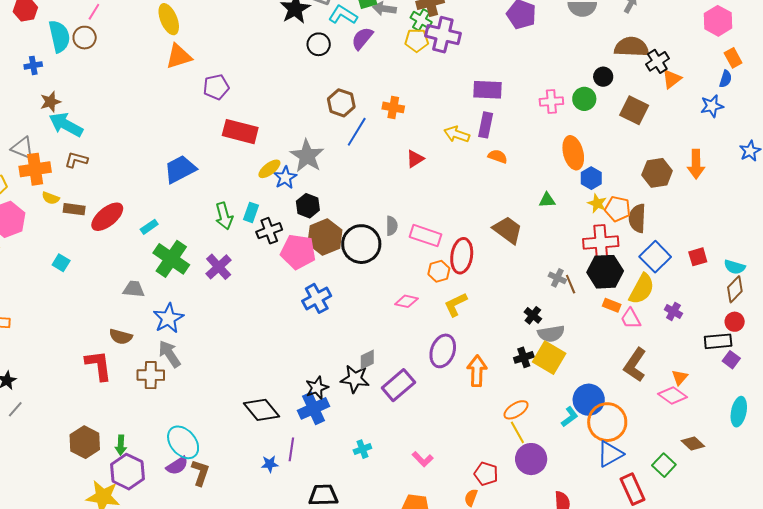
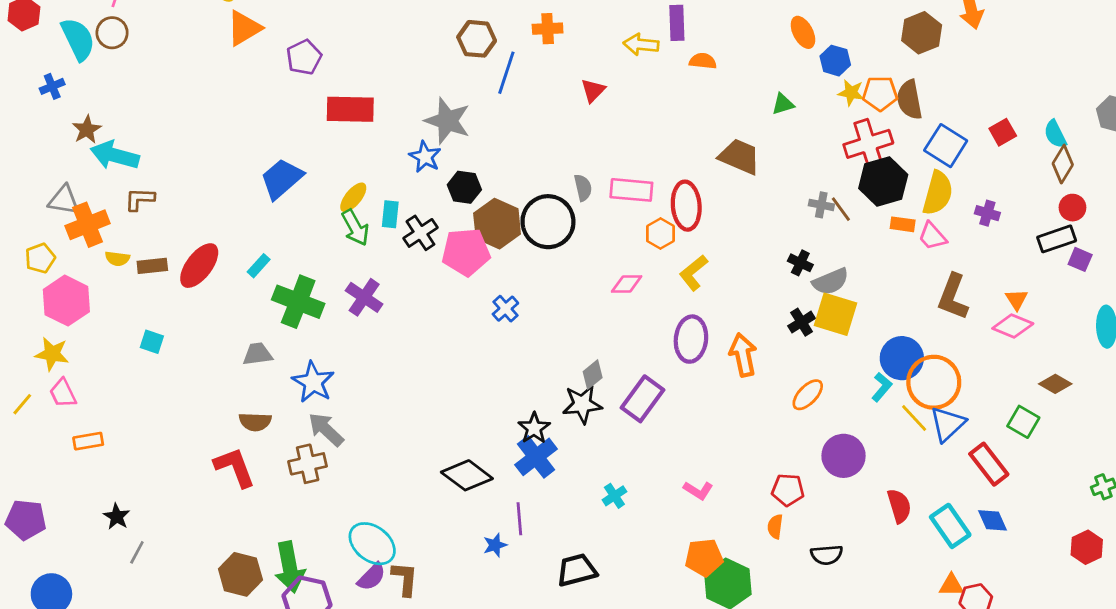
orange ellipse: (573, 153) -> (803, 32), size x0.7
yellow ellipse: (269, 169) -> (353, 197), moved
cyan semicircle: (735, 267) -> (1055, 134), turned 60
blue cross: (317, 298) -> (505, 309), size x0.7
yellow line: (517, 432) -> (914, 418), moved
green arrow: (121, 445) -> (290, 567), size x1.8

